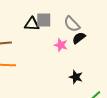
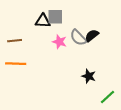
gray semicircle: (72, 24) -> (78, 38), moved
pink star: (61, 45) -> (59, 42), moved

